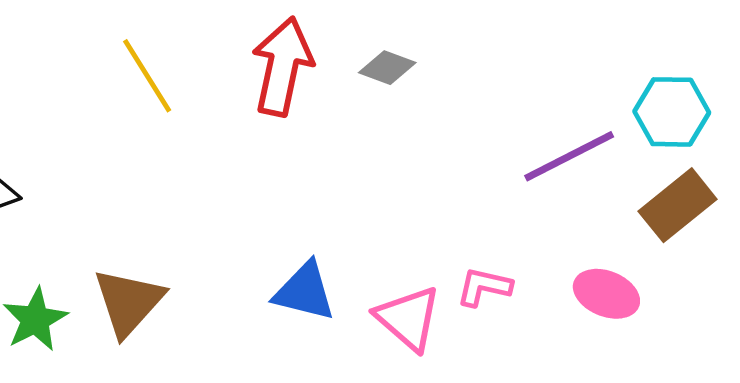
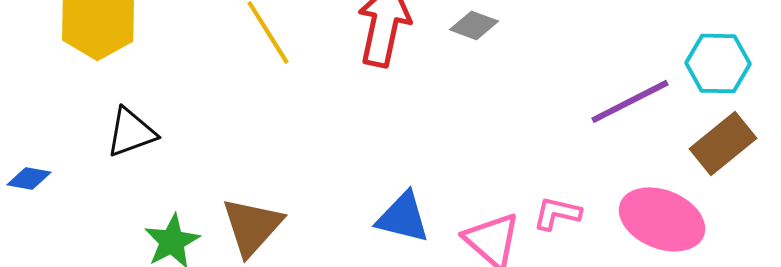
pink ellipse: (606, 294) -> (662, 219), size x1.5

